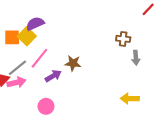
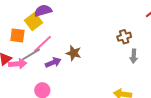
orange square: (12, 37) -> (17, 35), moved
brown cross: (123, 39) -> (124, 37), turned -32
gray line: (17, 68) -> (31, 54), moved

